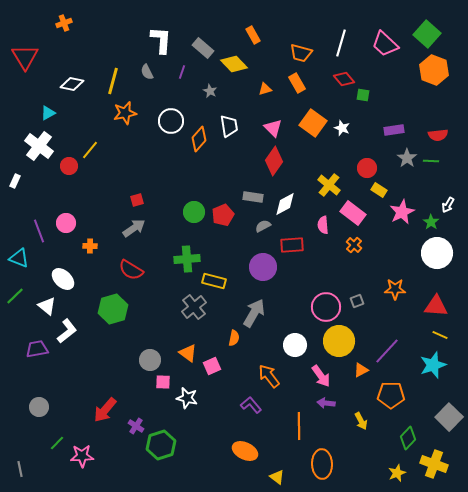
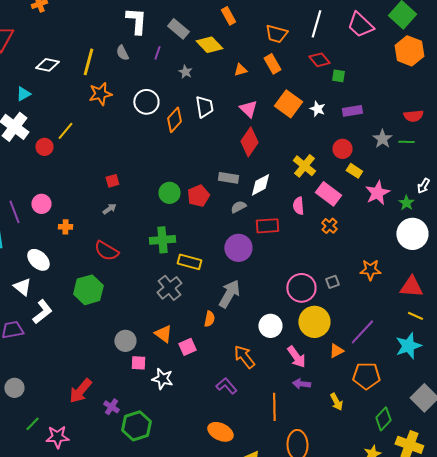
purple rectangle: (394, 130) -> (352, 111), moved
gray arrow: (134, 228) -> (109, 209), size x0.6

